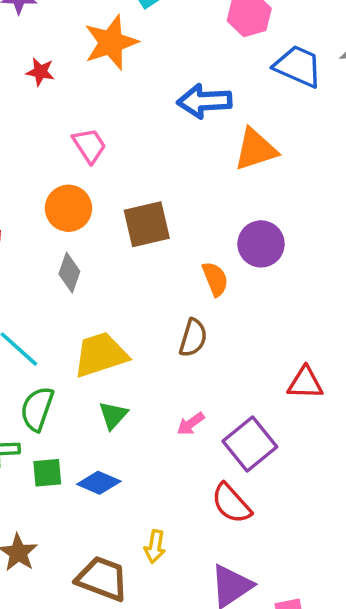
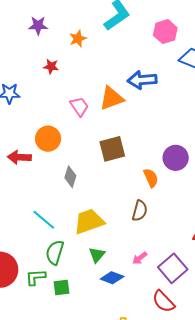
orange star: (111, 42) -> (78, 39), moved, size x0.6
orange triangle: (256, 150) -> (112, 98), moved
orange circle: (68, 208) -> (48, 139), moved
blue diamond: (99, 483) -> (112, 278), moved

